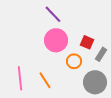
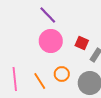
orange circle: (74, 61) -> (62, 74), moved

